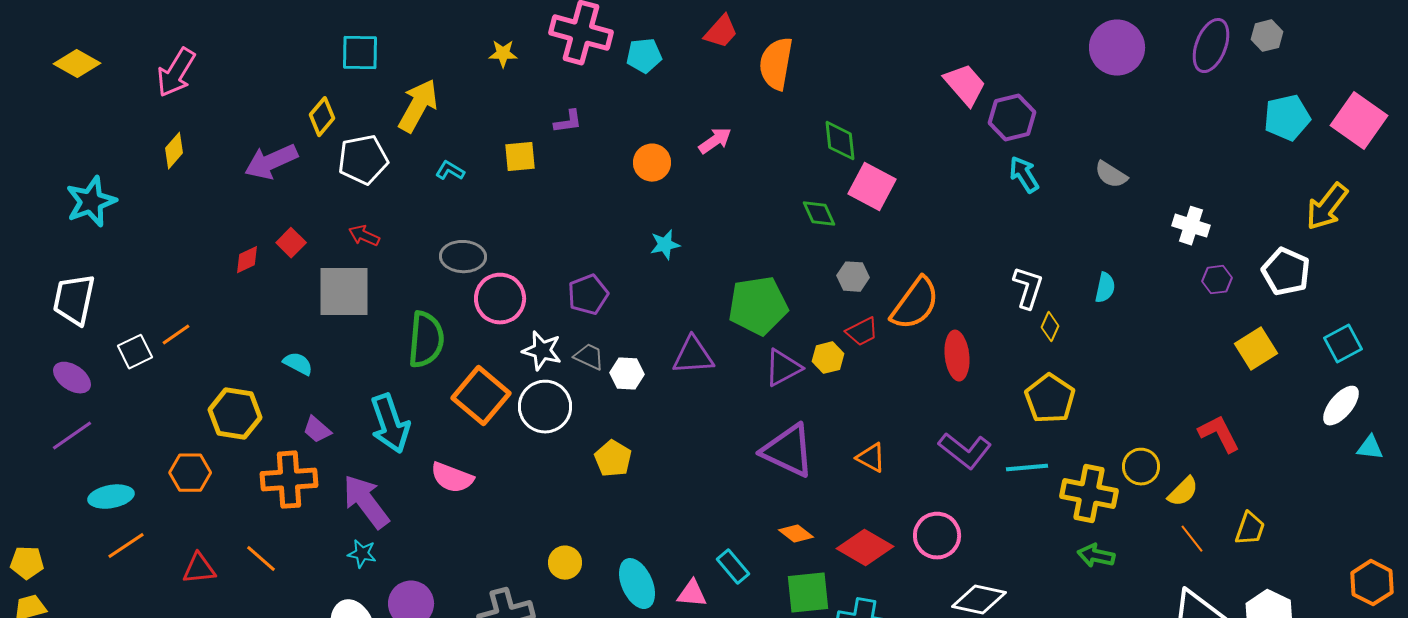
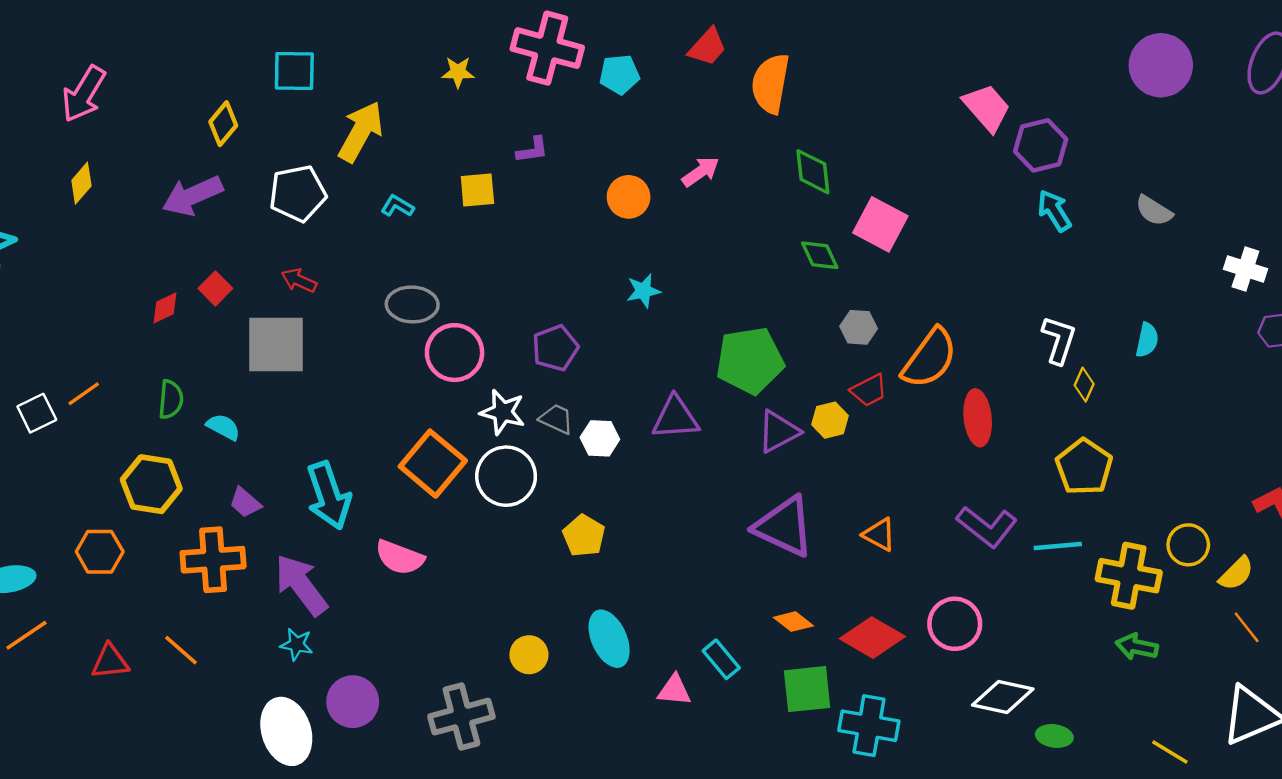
yellow diamond: (322, 117) -> (223, 124), moved
green diamond: (840, 141) -> (813, 172), moved
green semicircle: (426, 340) -> (171, 399), moved, size x0.6
cyan ellipse: (637, 584) -> (609, 639), moved

